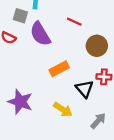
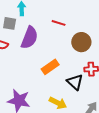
purple semicircle: (40, 34) -> (29, 38), turned -120

